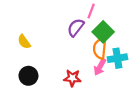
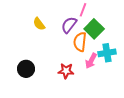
yellow semicircle: (24, 42) -> (39, 24), moved
orange semicircle: (100, 48) -> (80, 42), moved

